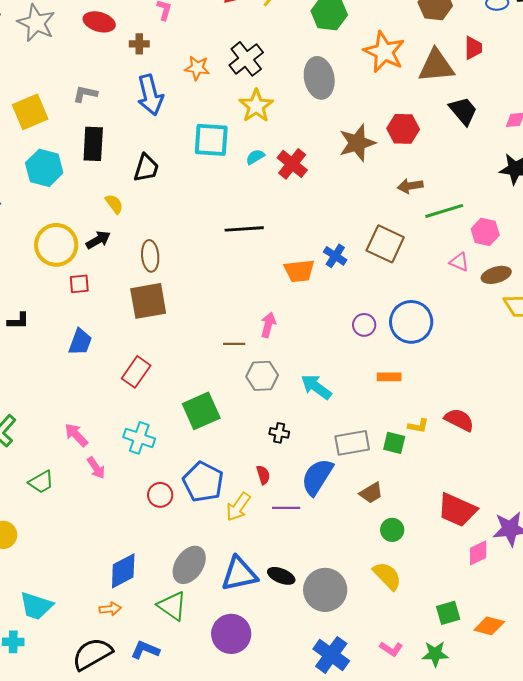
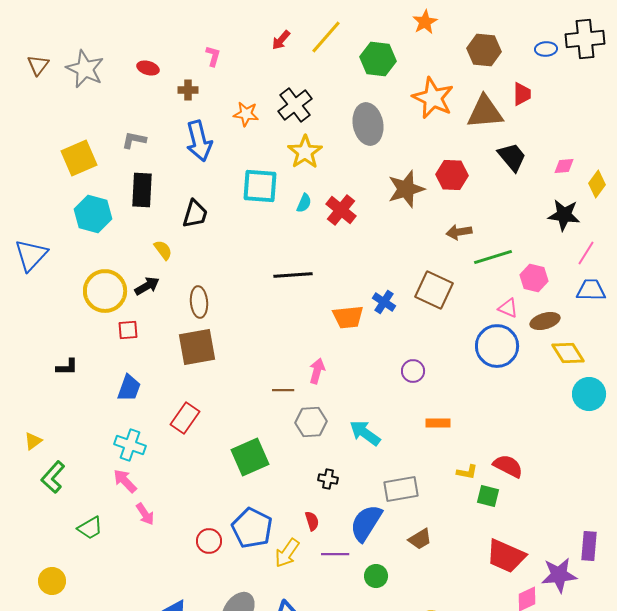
red ellipse: (99, 22) -> (148, 68), size x0.7
cyan semicircle: (255, 157) -> (304, 203), turned 144
blue circle: (411, 322) -> (497, 346), moved
cyan cross: (139, 438) -> (130, 445), moved
green square: (394, 443) -> (488, 496), moved
green circle: (392, 530) -> (376, 576), moved

